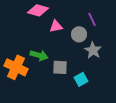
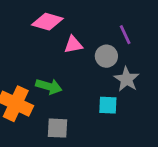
gray square: (60, 67) -> (57, 128), moved
cyan square: (81, 79) -> (108, 105), moved, turned 32

